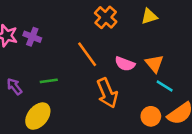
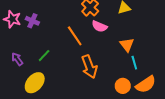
pink semicircle: (125, 64) -> (99, 26), moved
green line: (49, 81) -> (44, 56), turned -40
cyan line: (165, 86) -> (134, 63), turned 40

